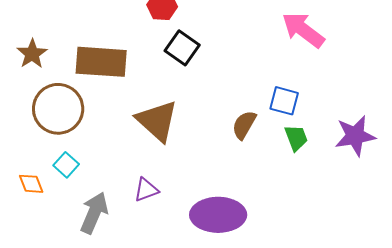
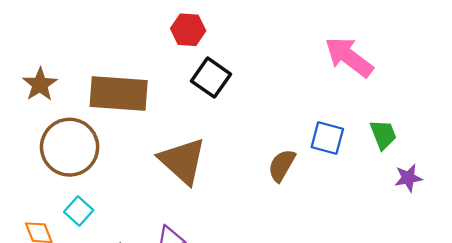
purple star: (355, 136) -> (408, 178), size x0.6
green trapezoid: (296, 138) -> (383, 135), moved

